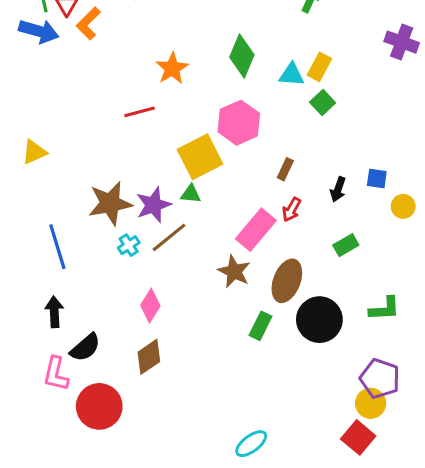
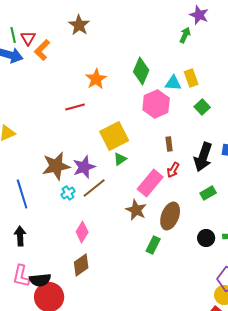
yellow rectangle: (319, 67) -> (191, 78), turned -48
green square: (323, 102) -> (202, 107), moved
pink hexagon: (239, 123) -> (156, 104), moved
brown rectangle: (285, 169) -> (169, 144), turned -32
black arrow: (338, 189) -> (203, 157), size x1.8
green triangle: (191, 194) -> (120, 159), moved, turned -40
black circle: (319, 320) -> (206, 238), moved, size x0.6
black semicircle: (85, 347) -> (40, 280), moved, turned 35

